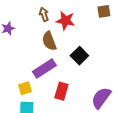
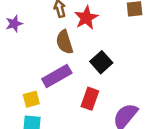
red star: (65, 21) -> (86, 18), turned 30
red rectangle: (61, 91) -> (90, 99), moved

